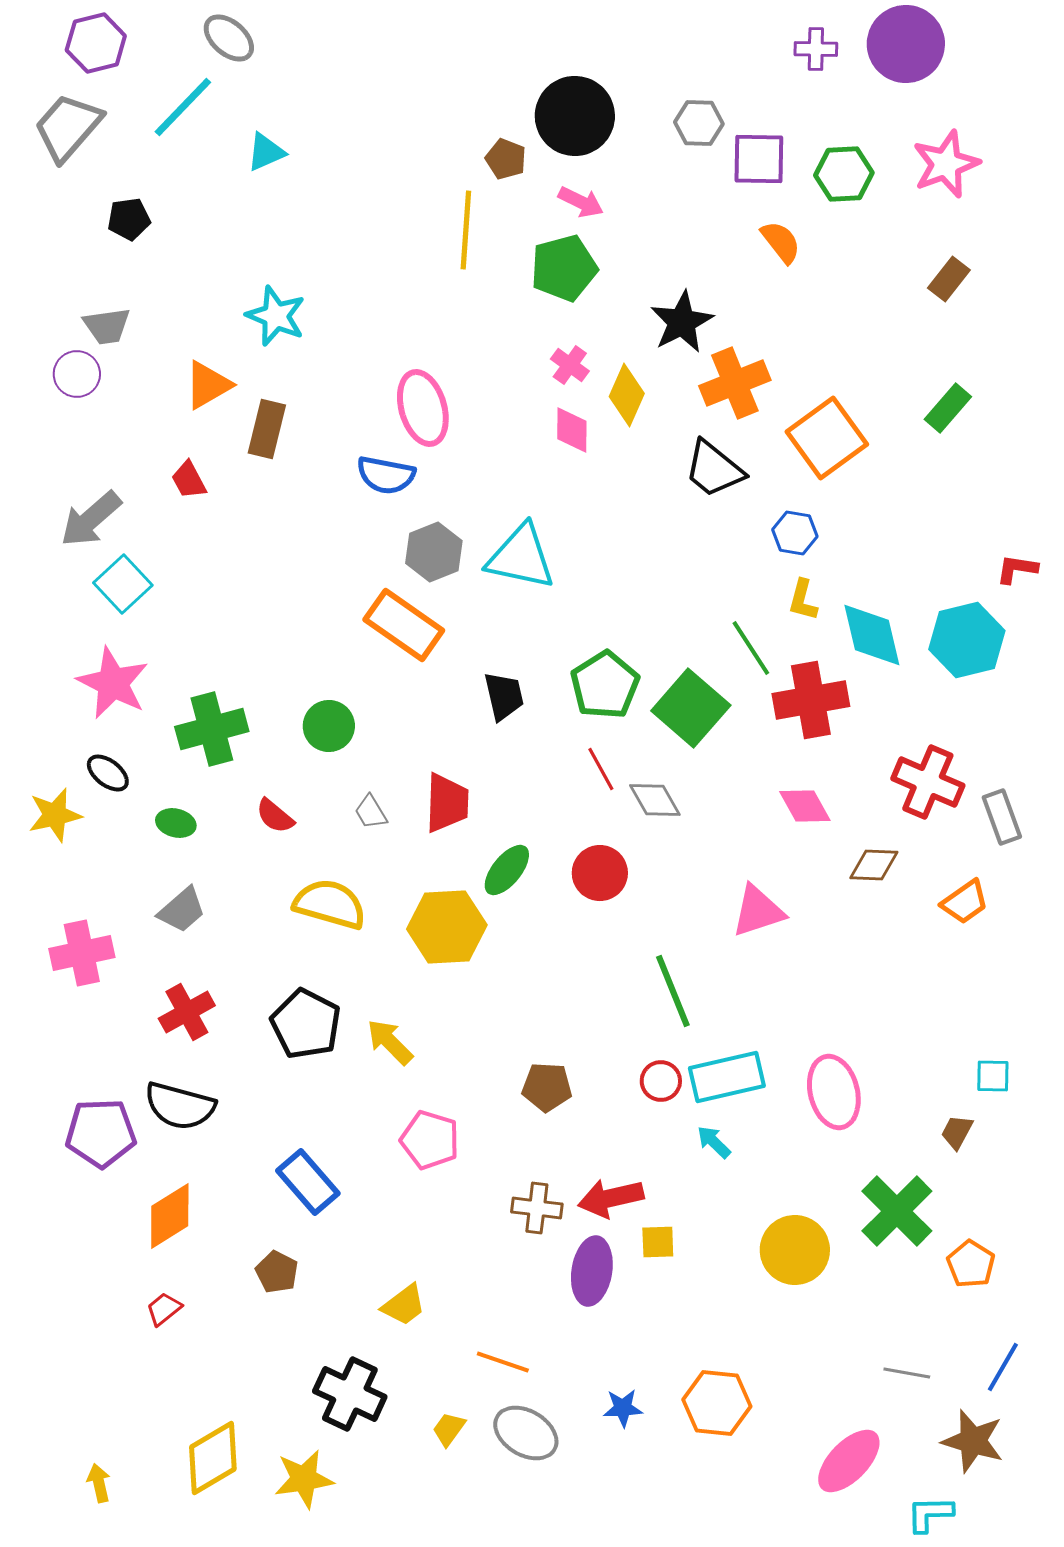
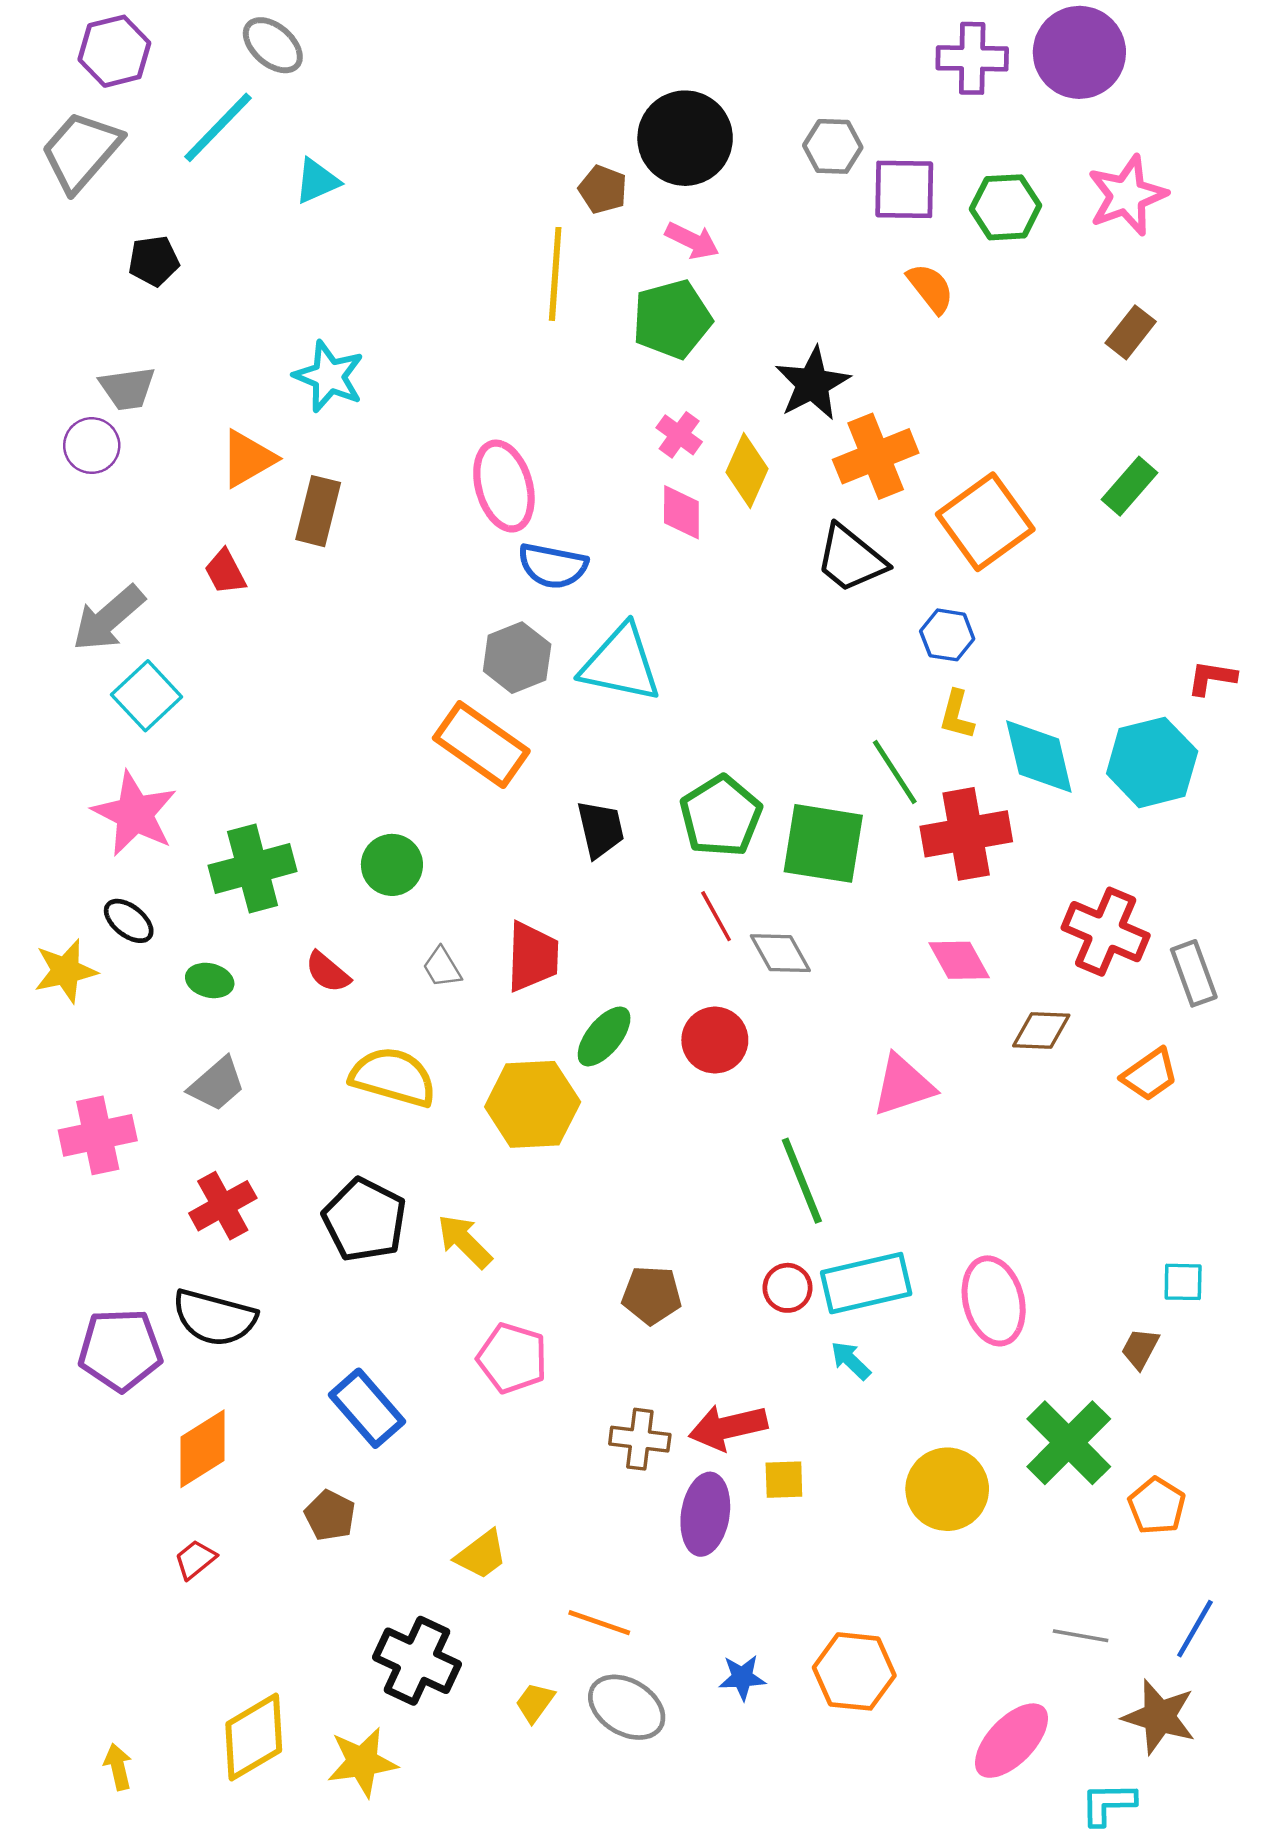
purple cross: (816, 49) -> (972, 58), size x1.4
blue semicircle: (386, 475) -> (553, 566), moved
green square: (691, 708) -> (823, 843), turned -32

